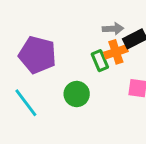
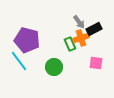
gray arrow: (113, 29) -> (79, 22), turned 56
cyan line: (26, 103) -> (19, 61), moved

